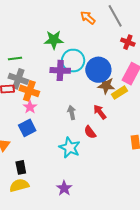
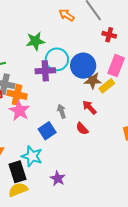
pink star: (30, 107) -> (20, 111), size x1.5
blue square: (27, 128) -> (47, 131), moved
cyan star: (70, 148) -> (32, 156), moved
black rectangle: (21, 167) -> (17, 172), size x1.5
purple star: (64, 188) -> (58, 178), moved

